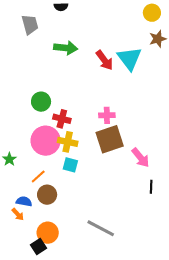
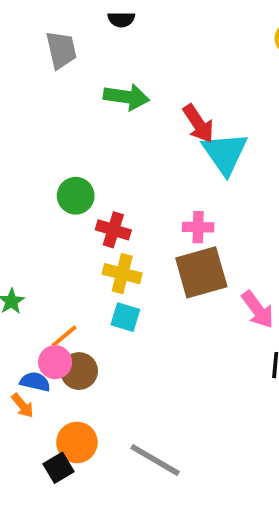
cyan triangle: (129, 58) -> (225, 153), moved
pink circle: (46, 141) -> (55, 362), moved, size x0.6
gray line: (101, 228) -> (155, 460), moved

